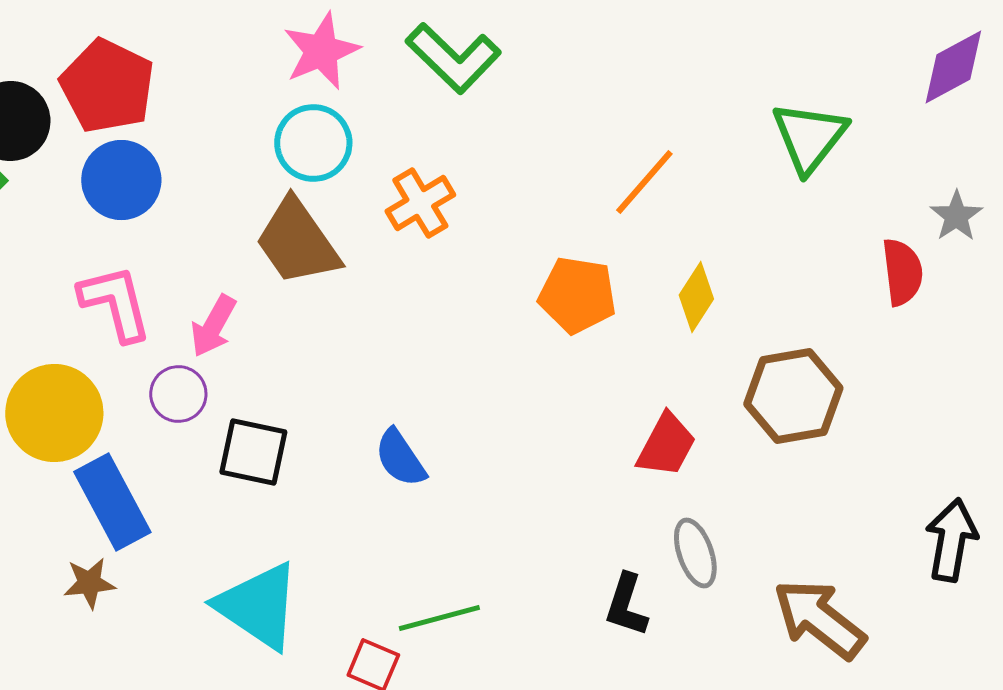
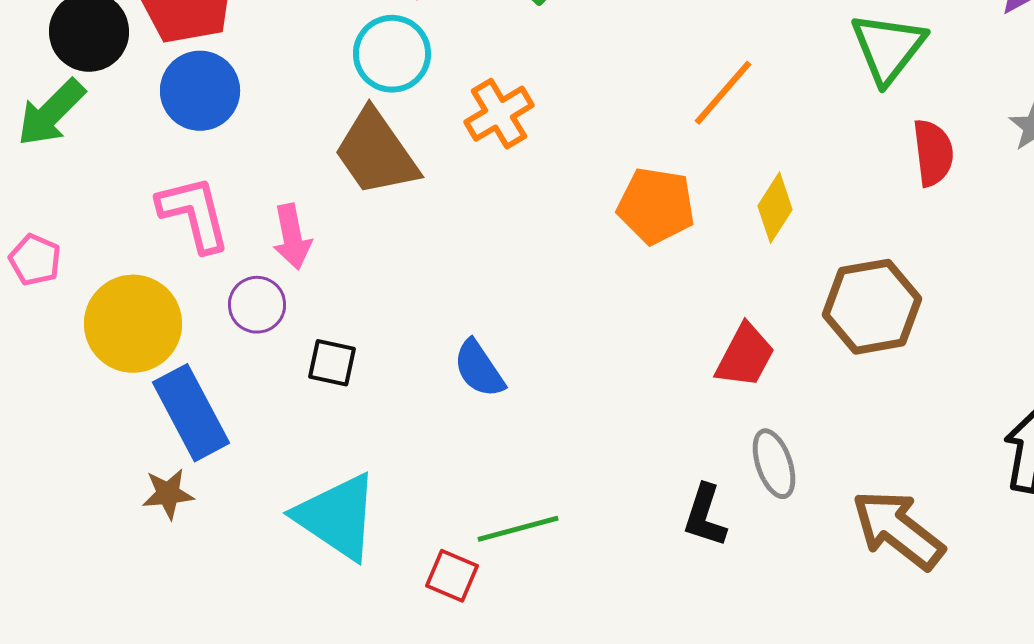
red semicircle: (902, 272) -> (933, 153), moved
pink arrow: (213, 326) -> (292, 237), turned -40
black square: (253, 452) -> (332, 363), size x0.7

